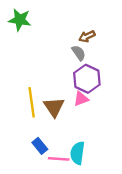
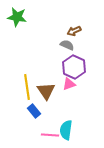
gray semicircle: (79, 53) -> (67, 45), turned -32
blue rectangle: (40, 146) -> (34, 111), moved

